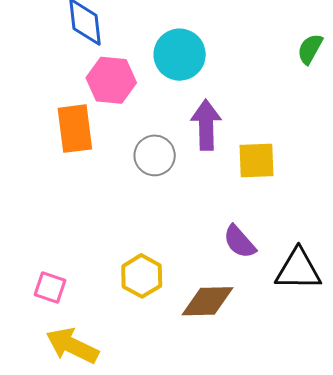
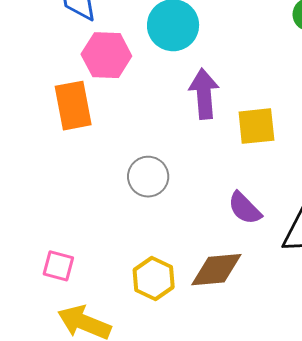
gray circle: (155, 155) -> (148, 177), moved
yellow hexagon: (142, 276) -> (154, 279), moved

